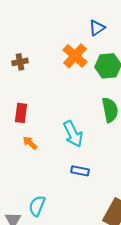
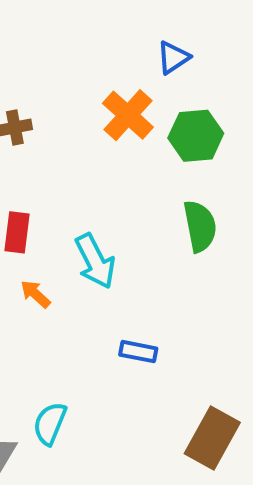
cyan arrow: (73, 134) -> (95, 261), moved

